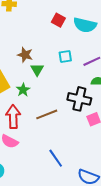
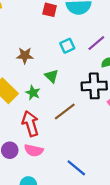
green triangle: (37, 70) -> (52, 76), moved
blue line: (56, 158) -> (76, 168), moved

